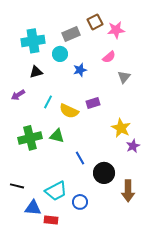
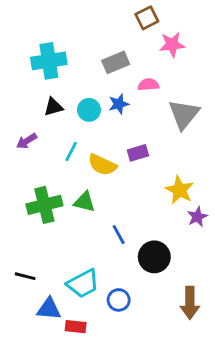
brown square: (95, 22) -> (147, 18), moved
gray rectangle: (71, 34) -> (116, 62), moved
cyan circle: (60, 54) -> (89, 110), moved
pink semicircle: (109, 57) -> (148, 85), moved, turned -144
gray triangle: (124, 77) -> (184, 114), size x1.6
brown arrow: (128, 191) -> (190, 303), moved

